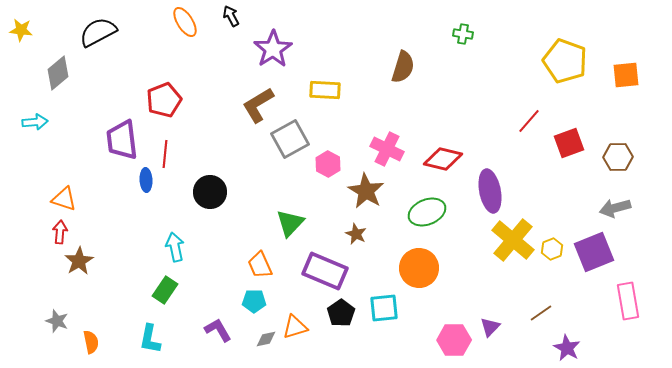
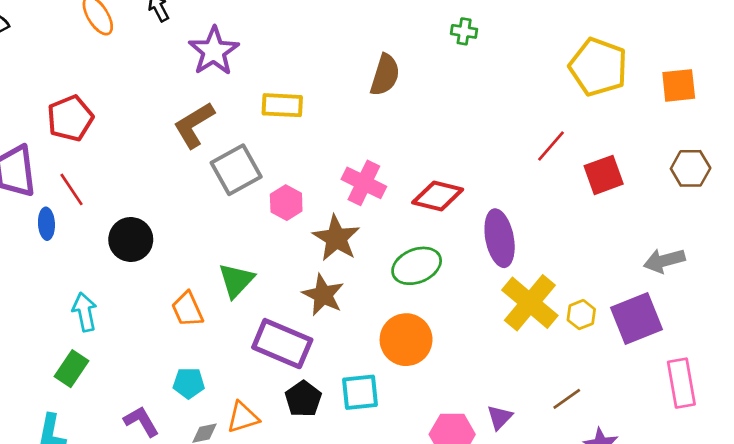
red line: (165, 154) -> (71, 189), turned -40
brown hexagon: (618, 157) -> (691, 168), moved
brown star: (356, 234) -> (323, 295), size x1.5
orange trapezoid: (260, 265) -> (187, 309), moved

